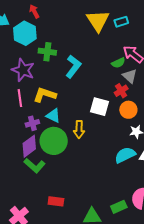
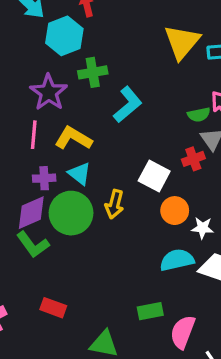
green cross: (47, 52) -> (93, 72), turned -30
orange circle: (128, 110) -> (175, 211), moved
green rectangle: (119, 207) -> (150, 311), moved

